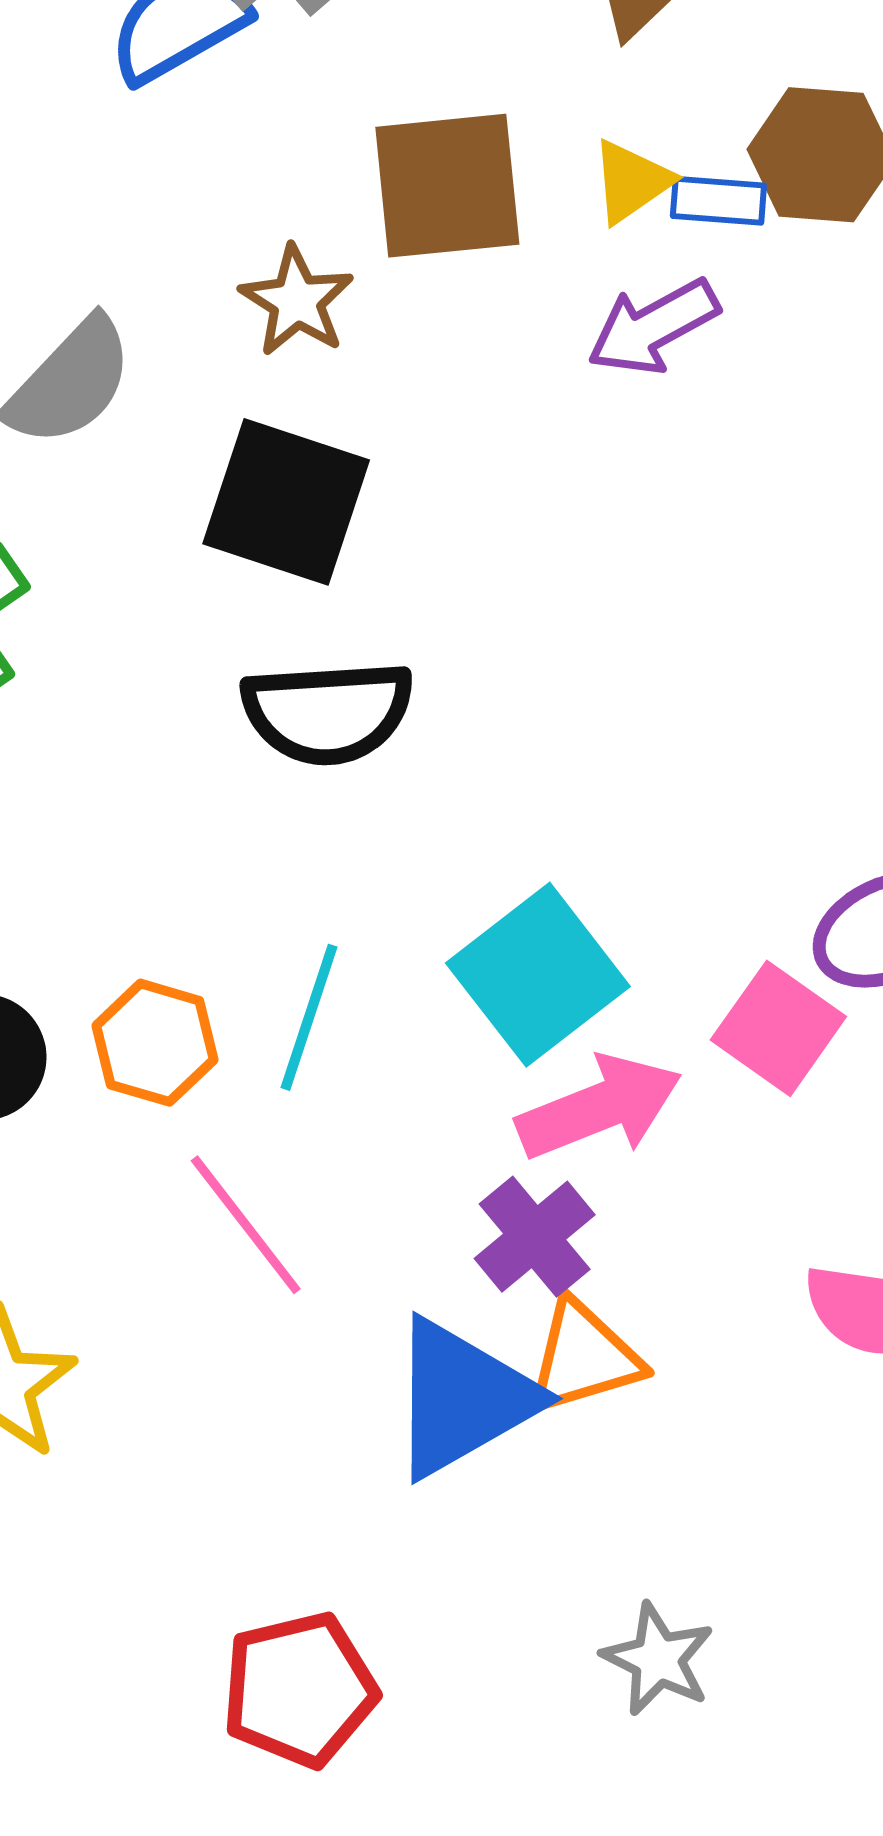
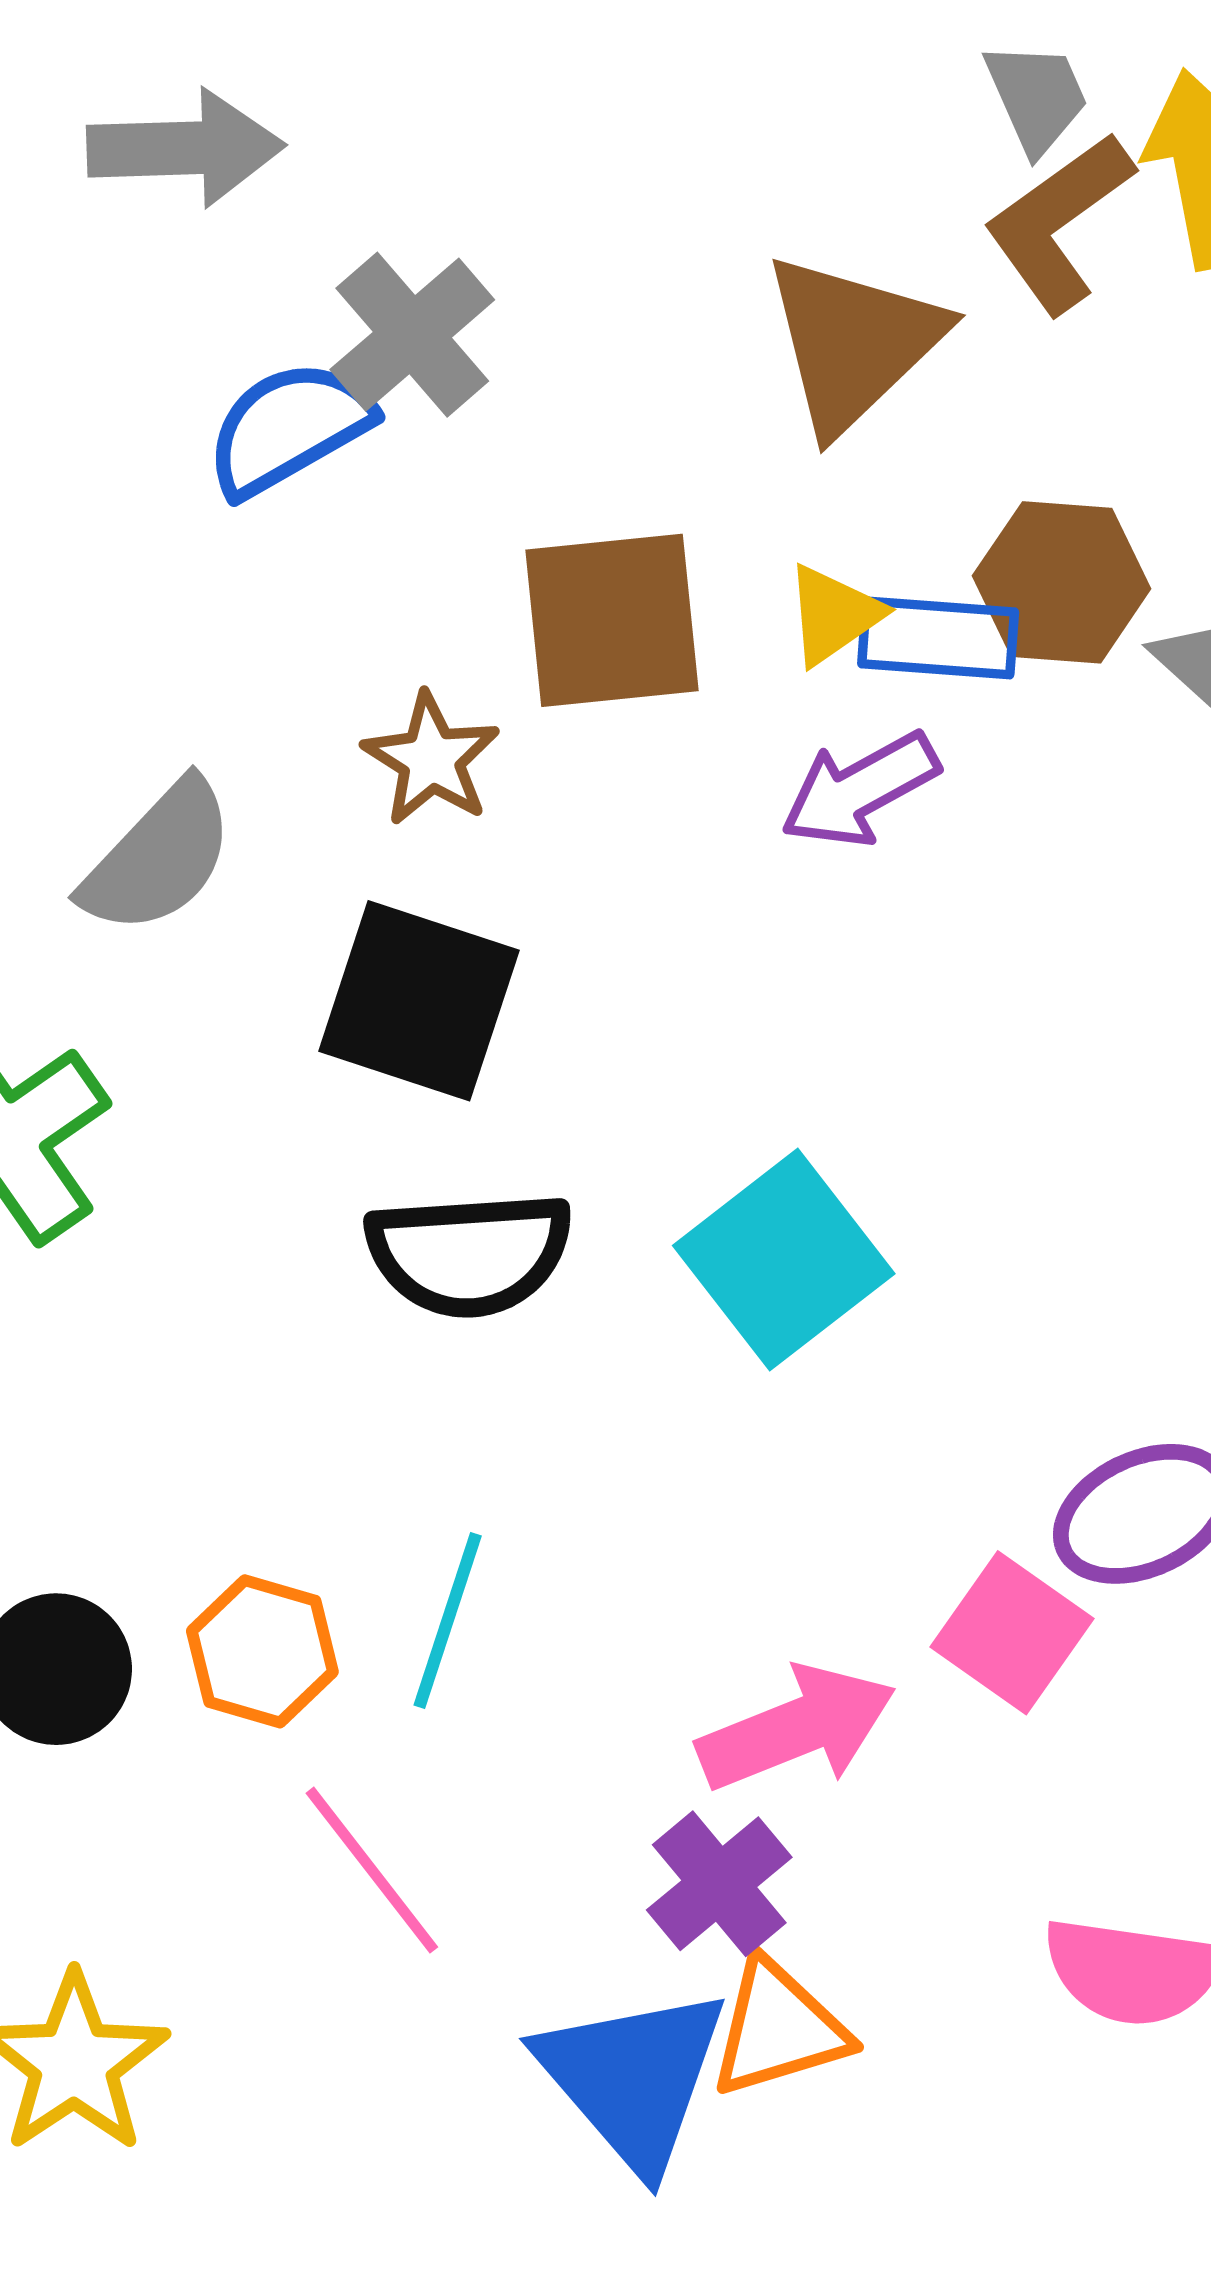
blue rectangle: (718, 201) -> (938, 638), size x1.4
cyan square: (538, 975) -> (784, 1260), moved
blue triangle: (463, 1398) -> (633, 2078), turned -41

